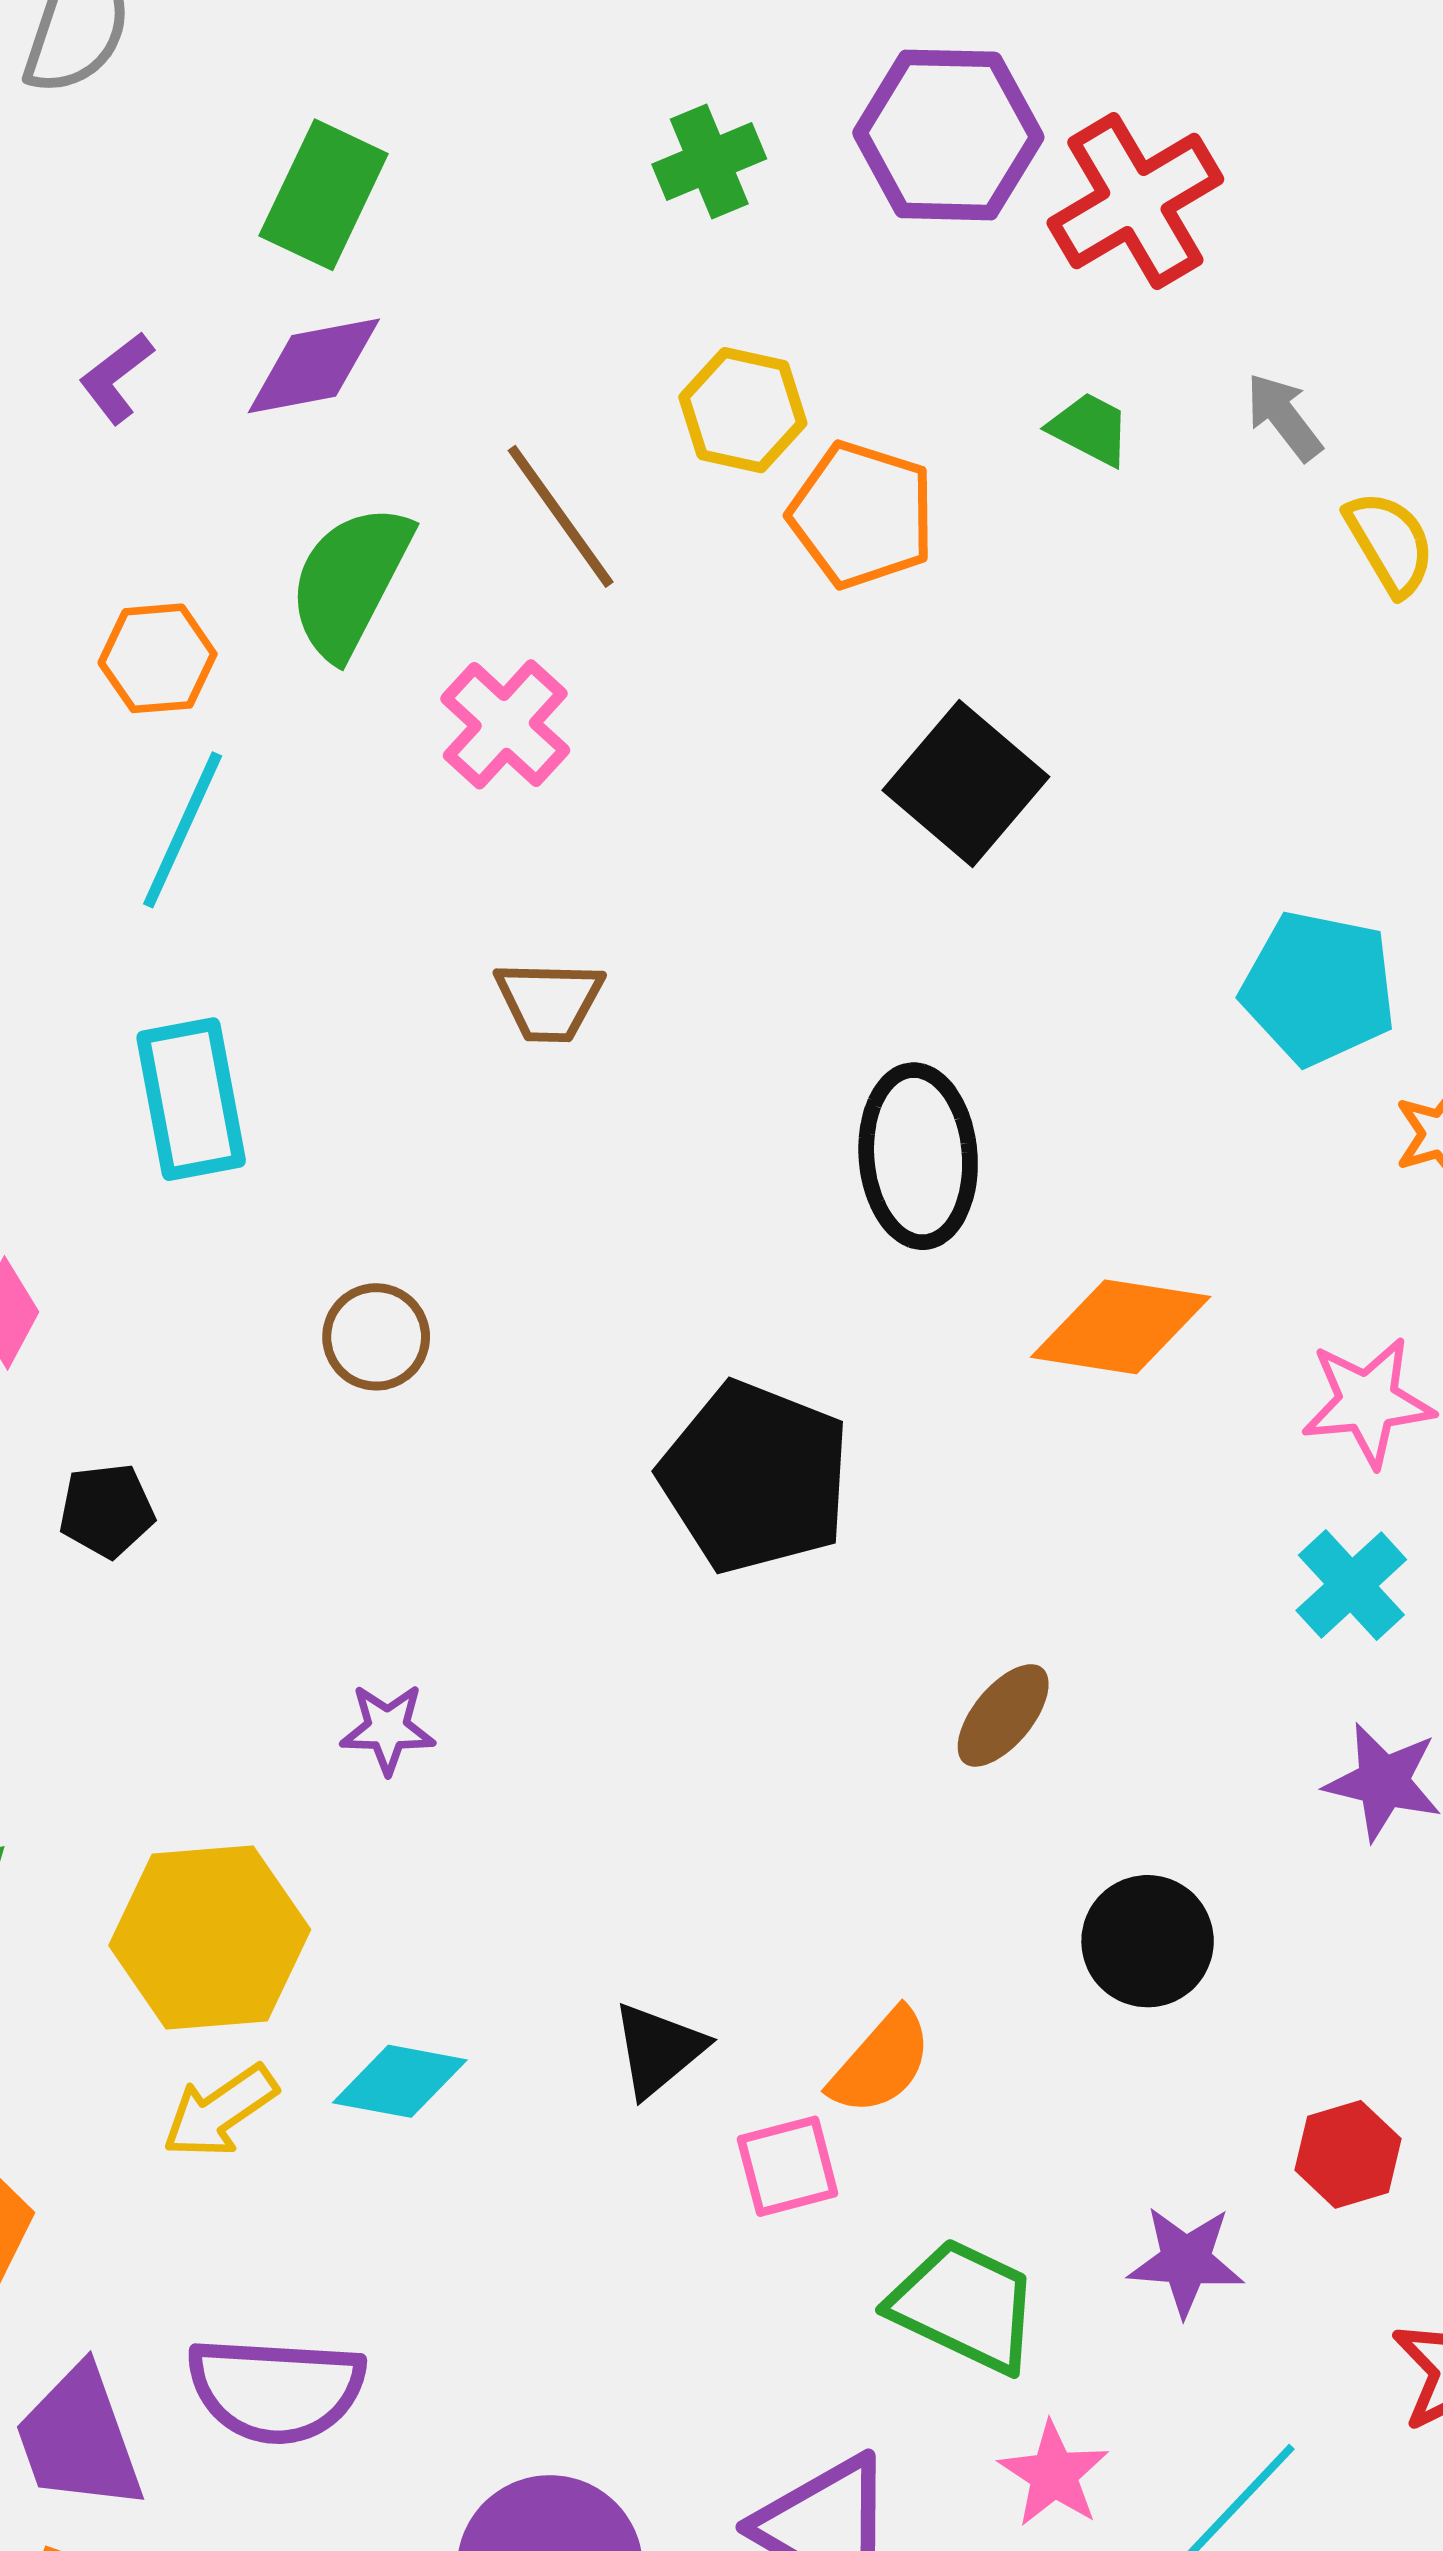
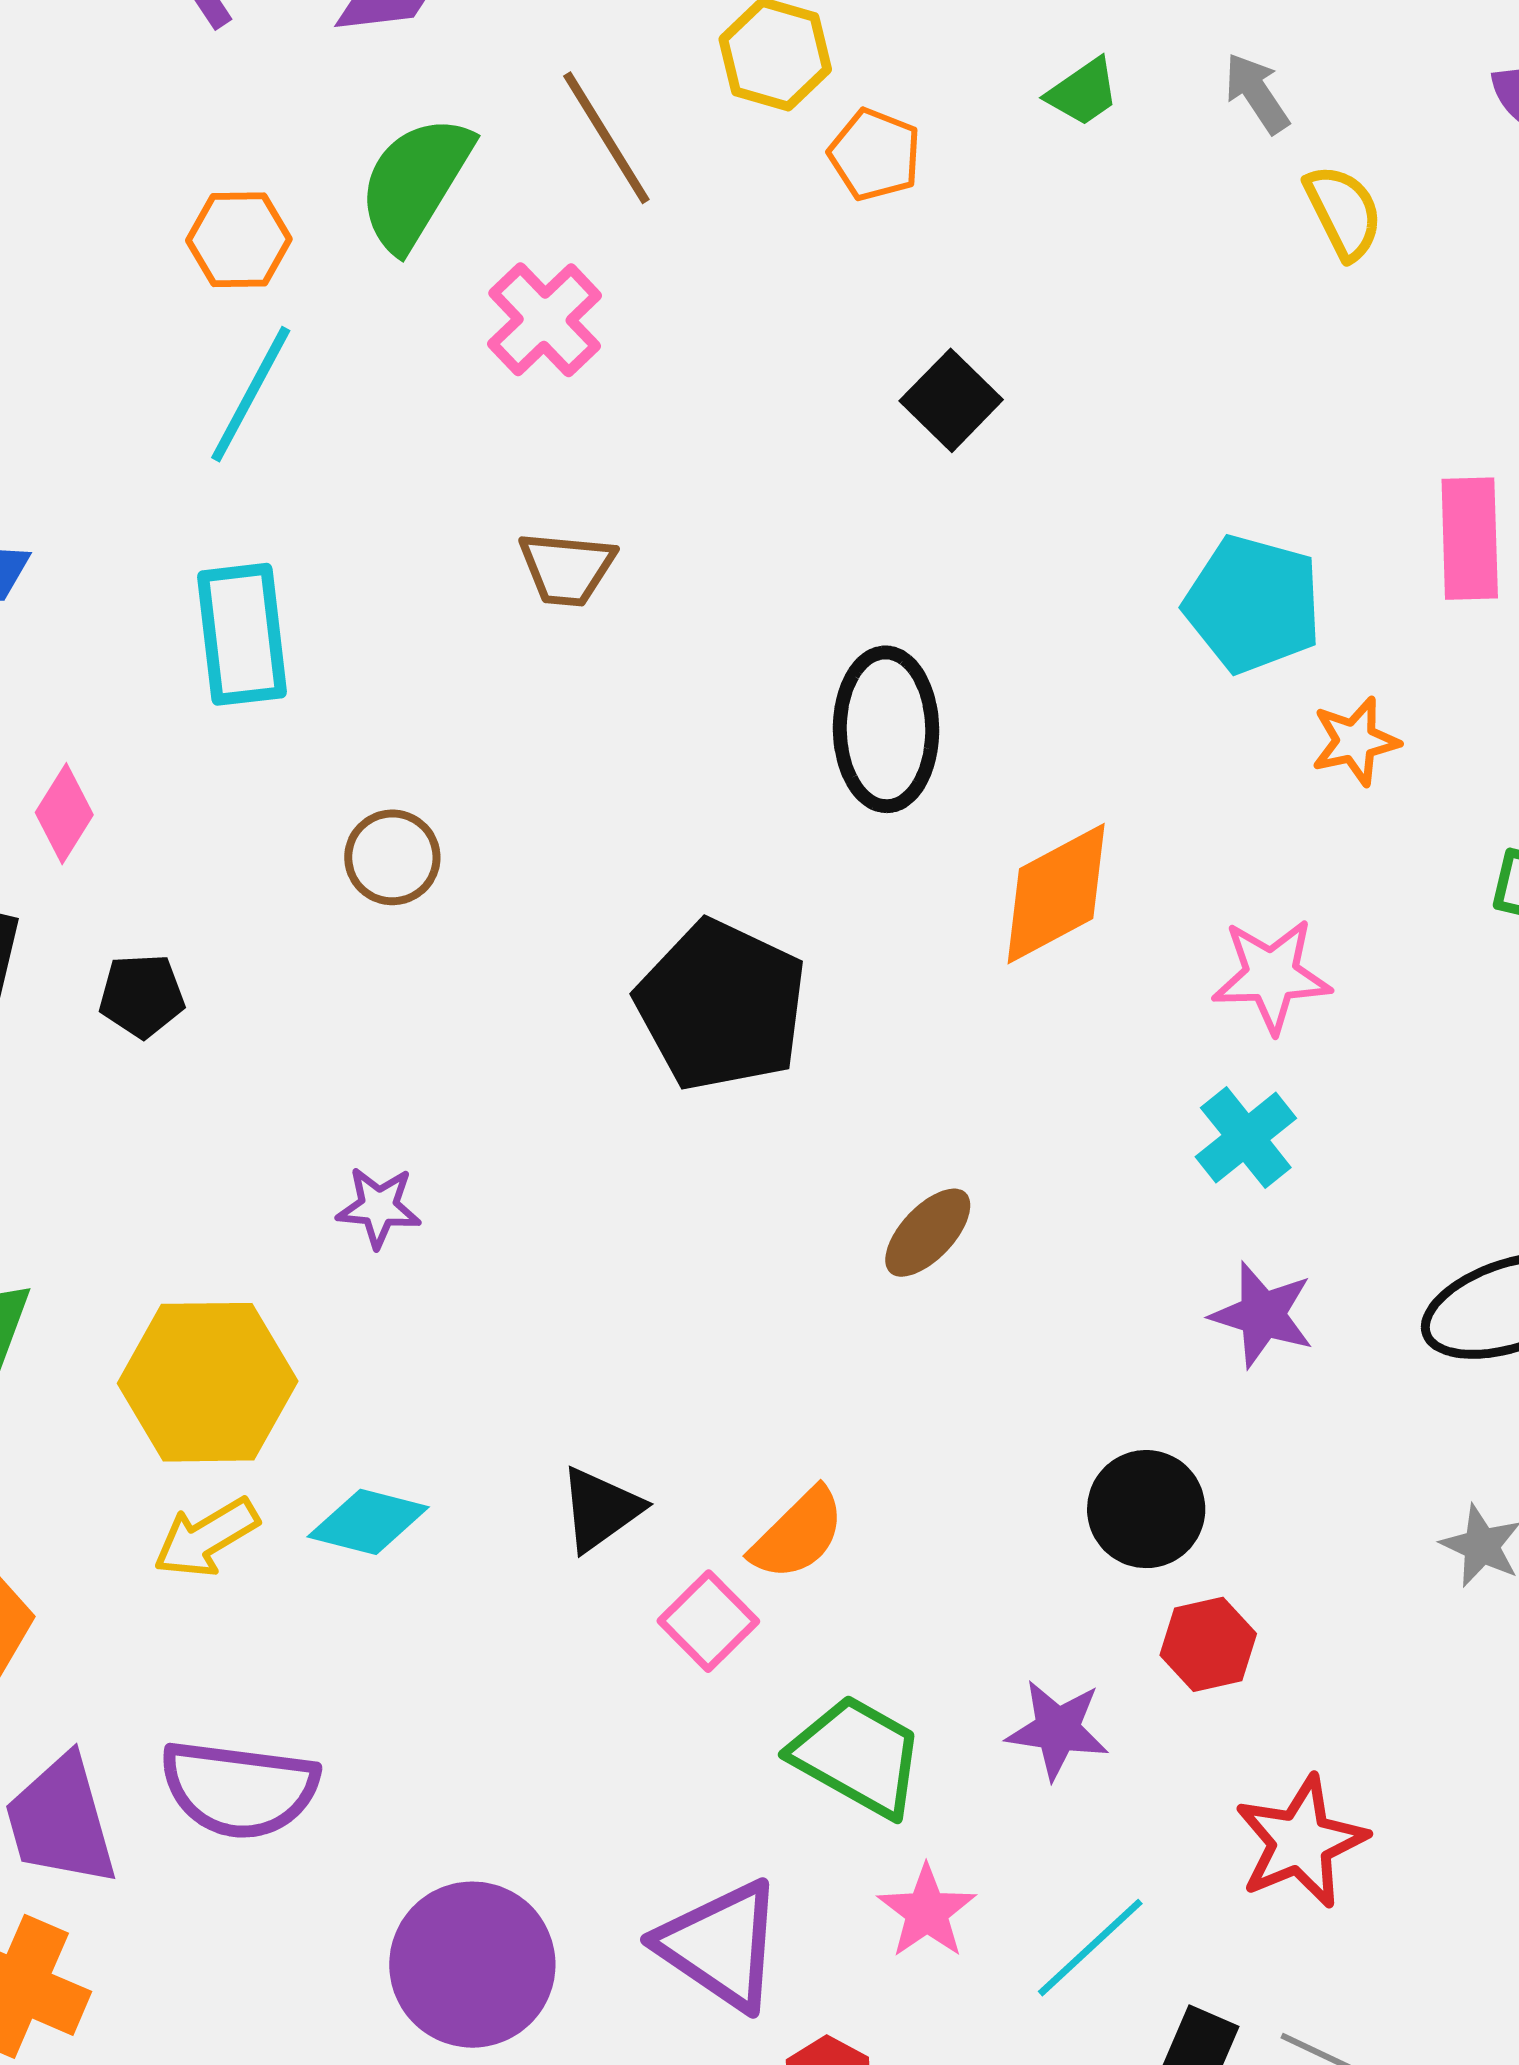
green trapezoid: (1090, 429) -> (1083, 92), turned 114
orange pentagon: (862, 515) -> (875, 155), size x0.7
black square: (966, 783) -> (951, 400), size x0.7
orange diamond: (1121, 1327) -> (1056, 894), turned -41
black circle: (1148, 1941) -> (1146, 1509), moved
pink square: (788, 2166) -> (708, 1621), turned -34

